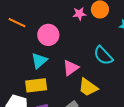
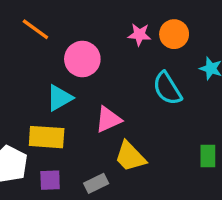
cyan semicircle: (103, 56) -> (167, 88), moved

